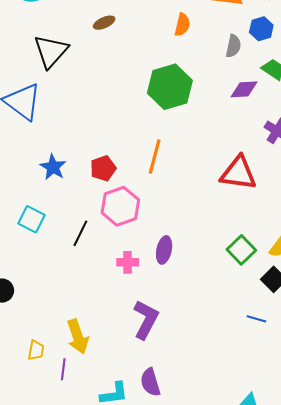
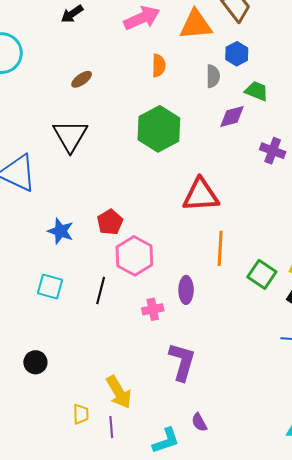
black triangle: (51, 51) -> (70, 136), moved
orange line: (155, 157) -> (220, 248), moved
red triangle: (238, 173) -> (201, 195), moved
purple semicircle: (150, 382) -> (199, 422), size x0.7

